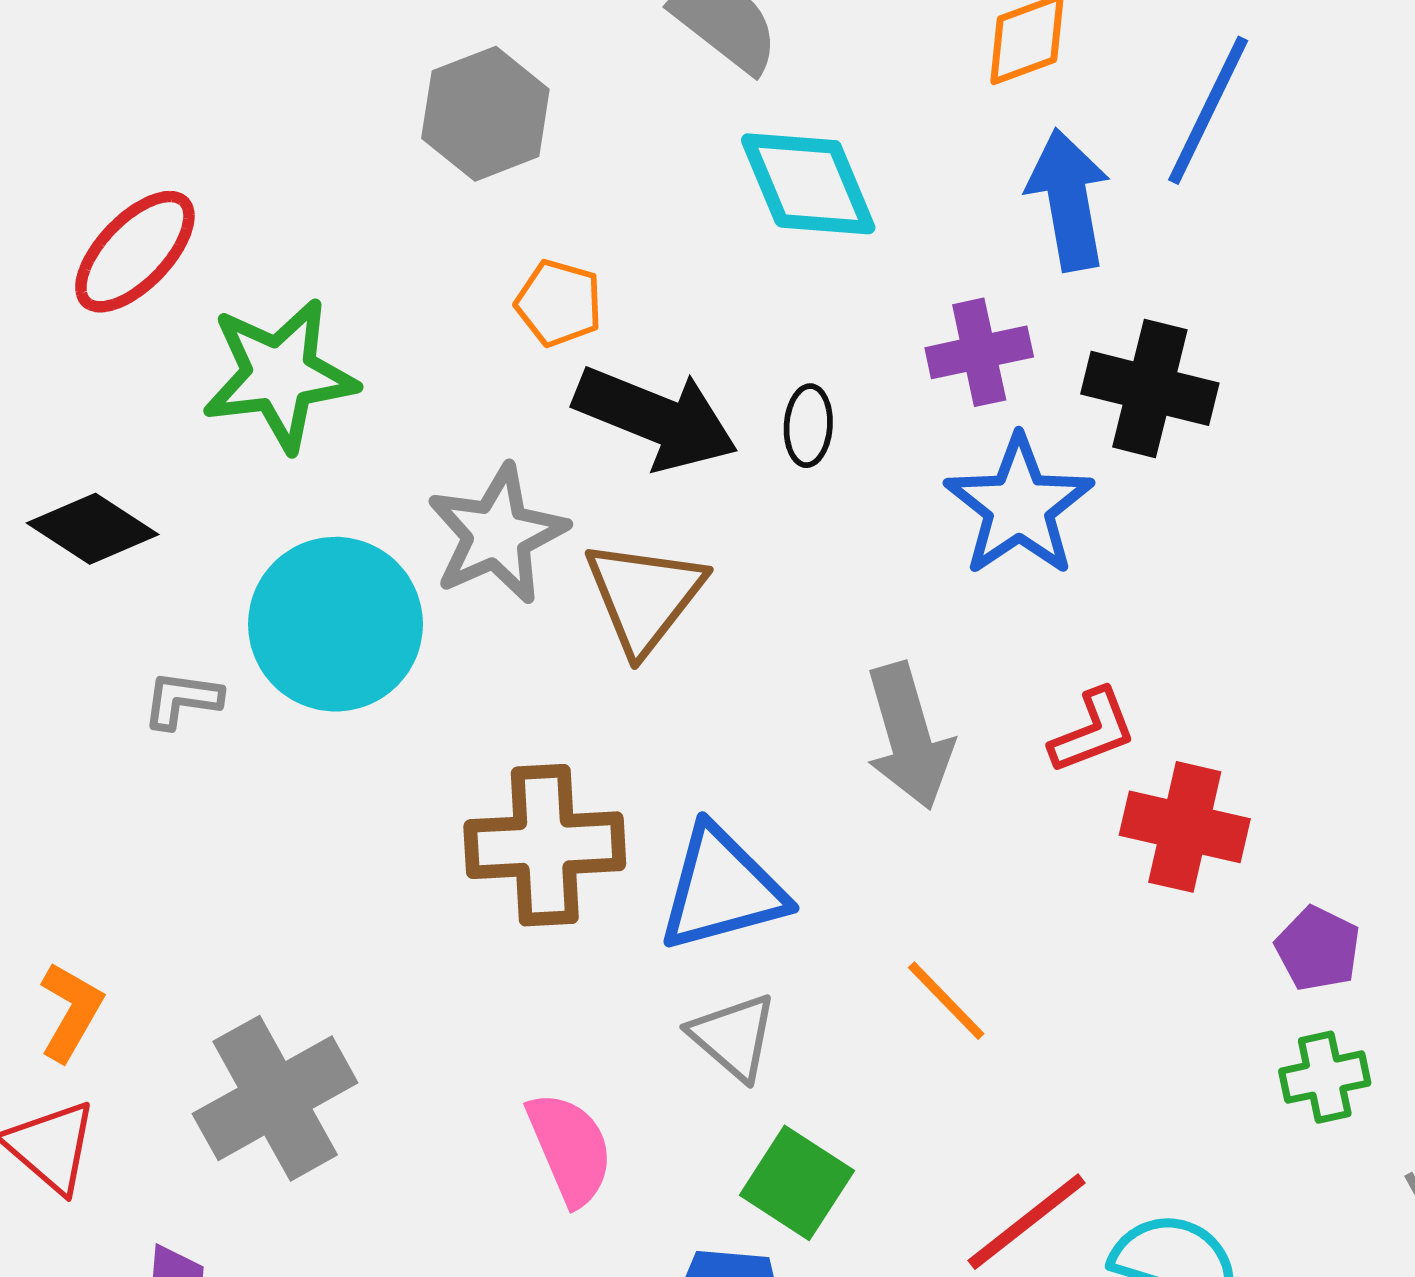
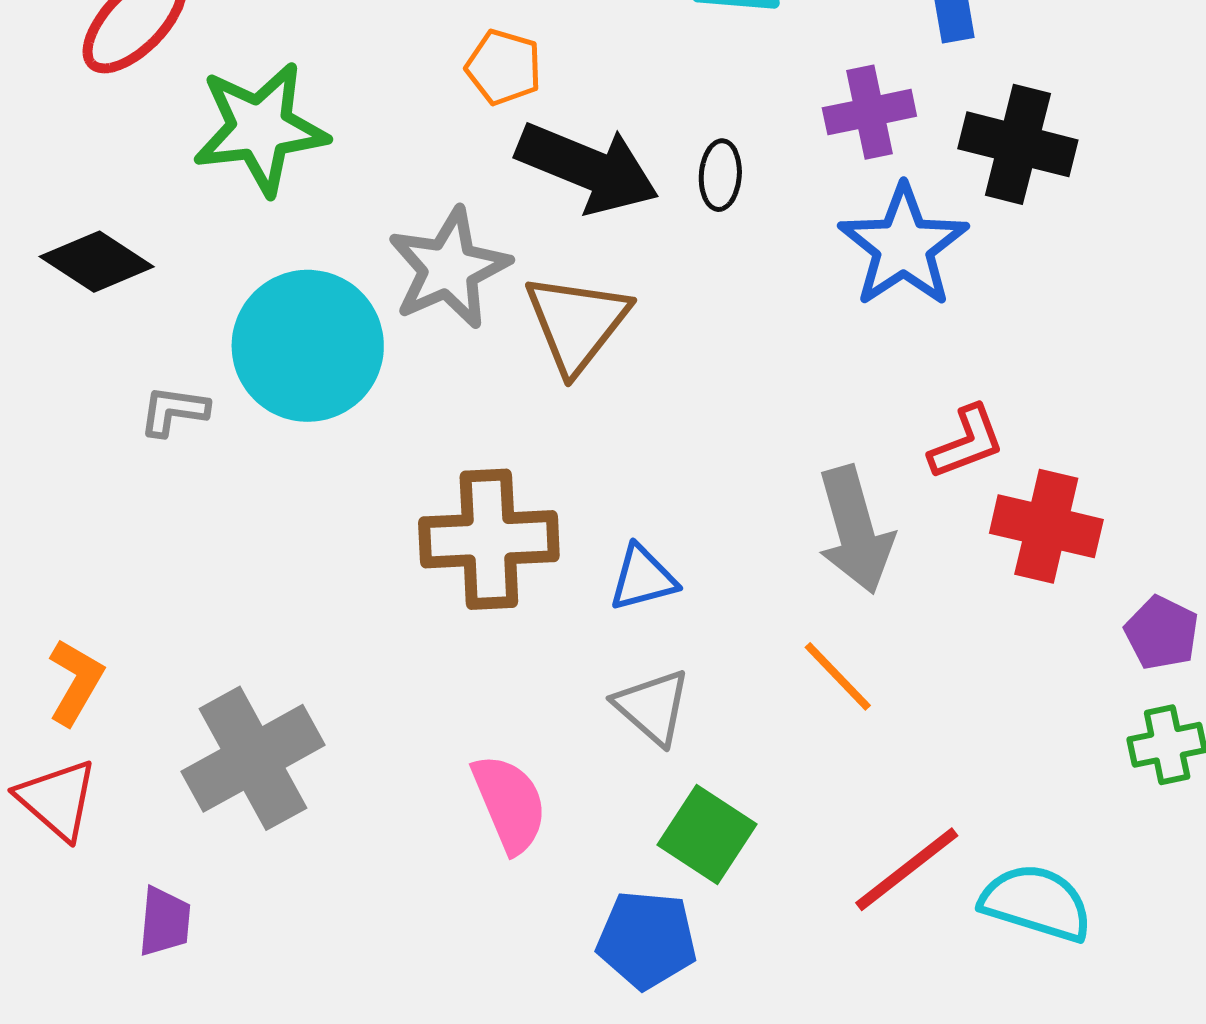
gray arrow: (909, 736) -> (855, 530), moved
blue triangle: (722, 889) -> (643, 578), size x0.6

